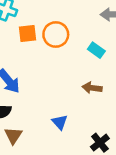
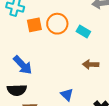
cyan rectangle: (96, 50) -> (83, 31), moved

